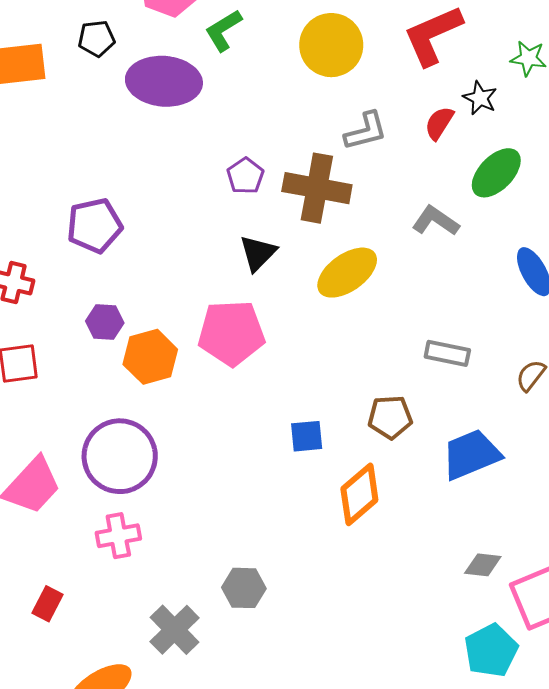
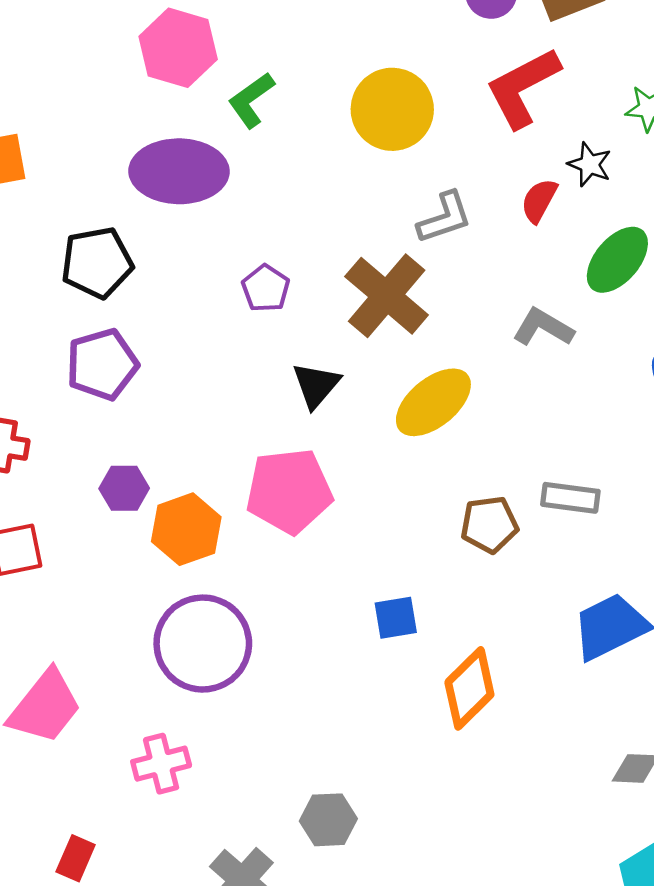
black pentagon: (97, 39) -> (97, 263), moved, size x1.5
purple pentagon: (245, 176) -> (266, 288), moved
brown cross: (317, 188) -> (387, 296), turned 34
brown pentagon: (390, 417) -> (489, 525), moved
purple circle: (120, 456) -> (203, 644), moved

